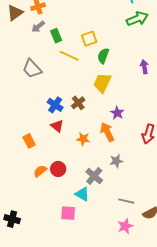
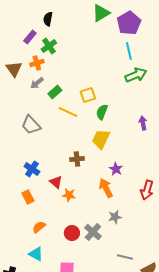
brown triangle: (15, 13) -> (14, 69), turned -30
green rectangle: (56, 36) -> (55, 92), turned 72
brown cross: (78, 103) -> (77, 159), turned 32
blue cross: (55, 105) -> (32, 169), moved
orange star: (83, 139) -> (69, 195), moved
red circle: (58, 169) -> (72, 233), moved
cyan triangle: (82, 194) -> (36, 254), moved

